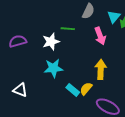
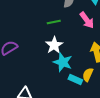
white star: (51, 42) -> (54, 45), moved
cyan star: (53, 68) -> (63, 62), moved, turned -30

